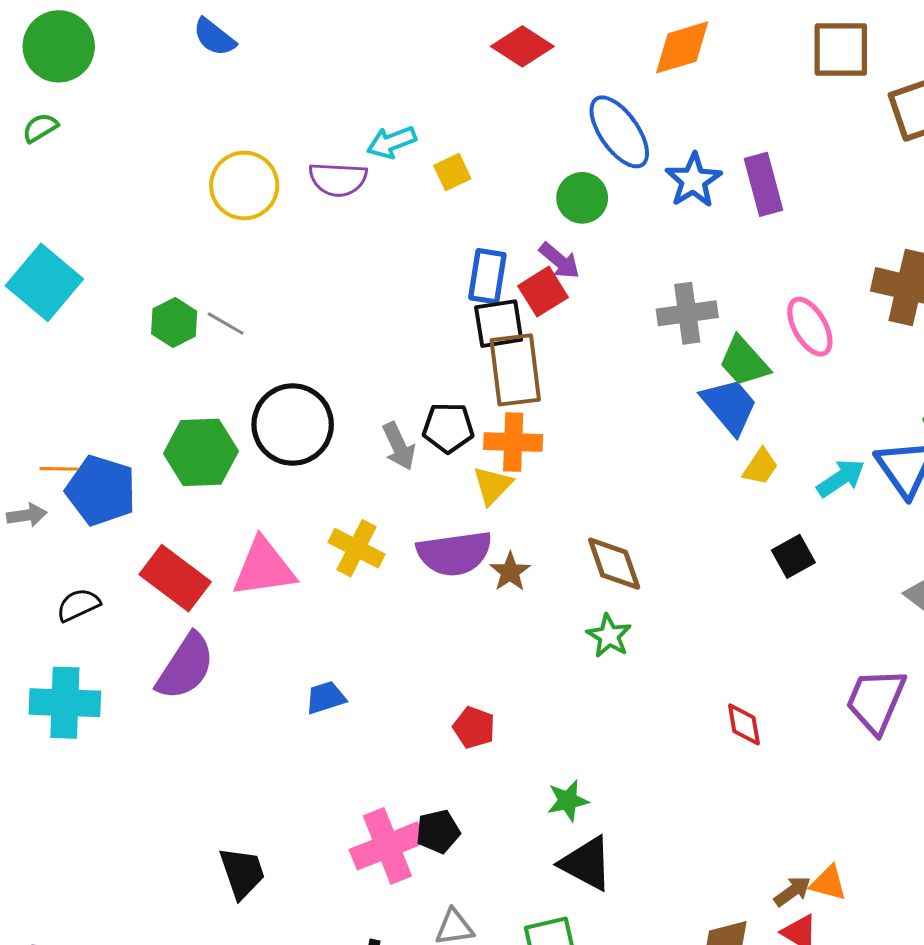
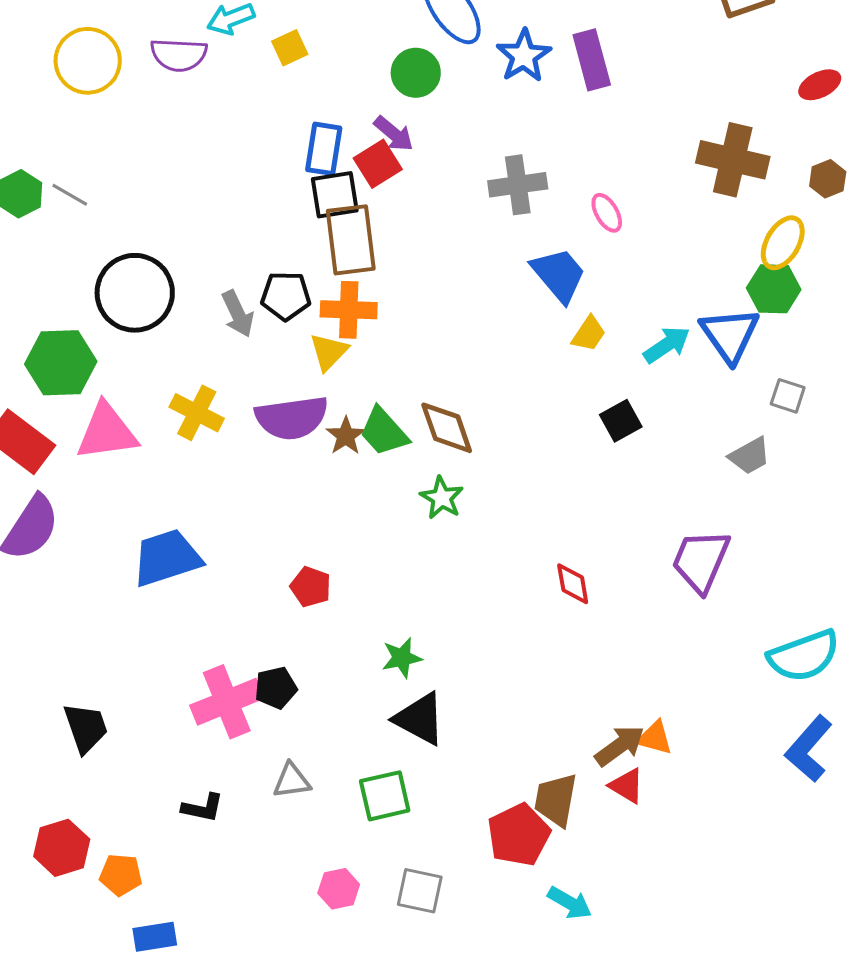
pink ellipse: (810, 327) -> (607, 213), moved, size x0.7
green trapezoid: (744, 362) -> (384, 432), moved
green hexagon: (201, 452) -> (61, 363), moved
blue trapezoid: (326, 698) -> (167, 558), size x1.8
brown arrow: (792, 891) -> (620, 746), size x1.4

